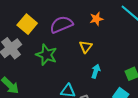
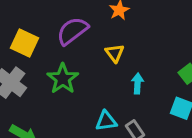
green star: (46, 55) -> (63, 79), turned 30

